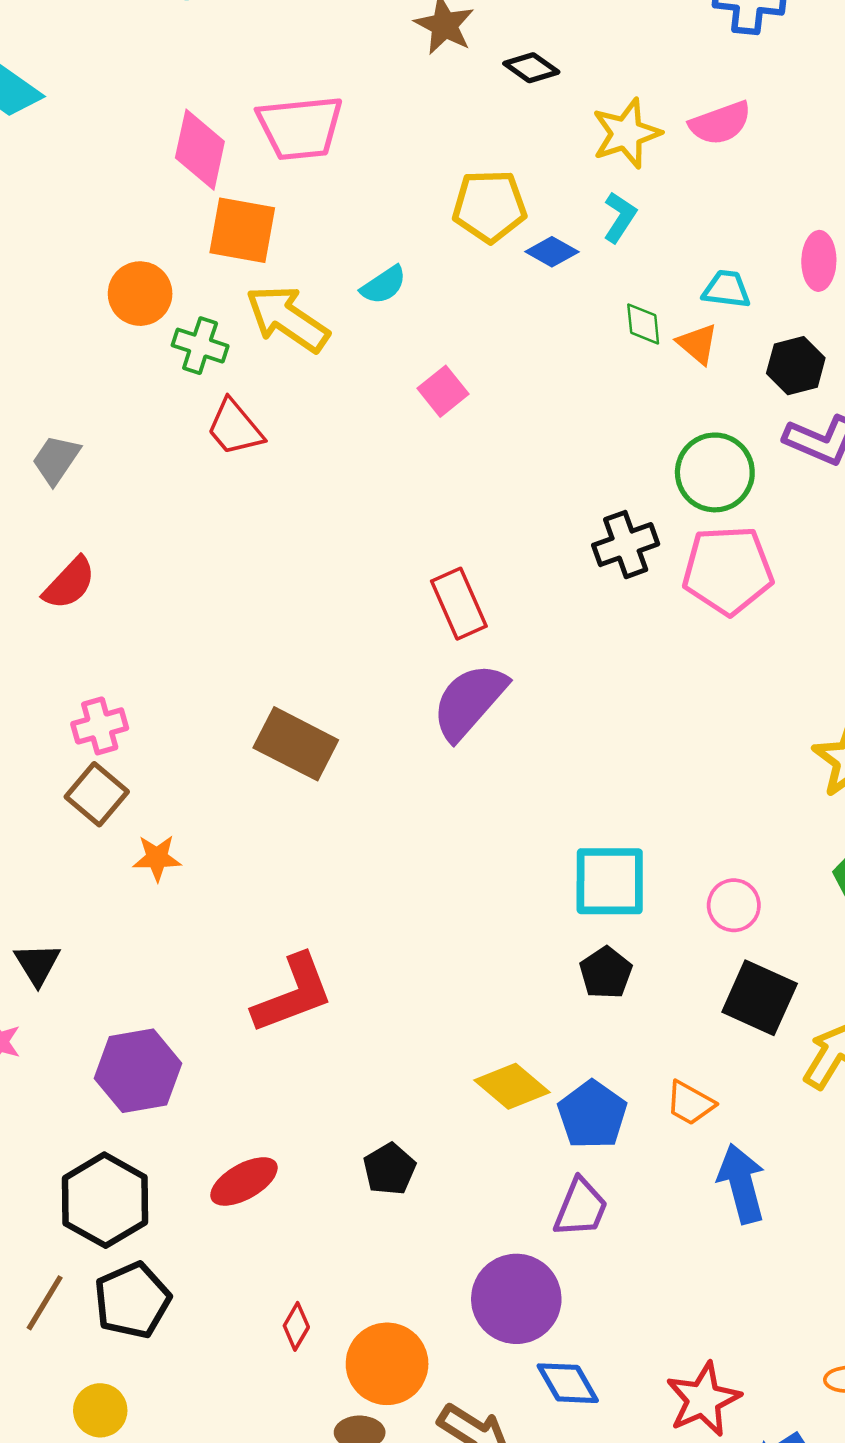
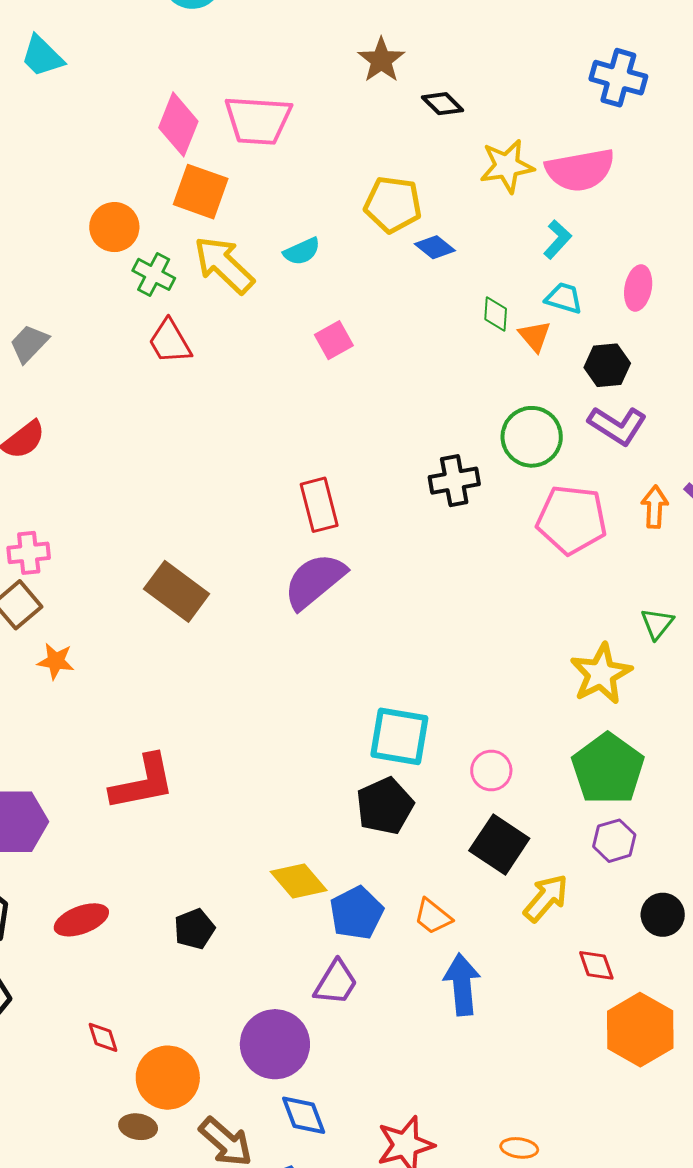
pink semicircle: (720, 123) -> (580, 170), size x1.4
cyan L-shape: (620, 217) -> (557, 239), moved
pink pentagon: (728, 570) -> (572, 520), moved
black pentagon: (606, 973) -> (385, 806), size x1.4
red diamond: (296, 1326) -> (103, 1037), turned -57

